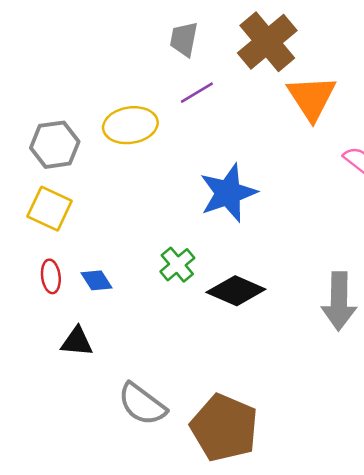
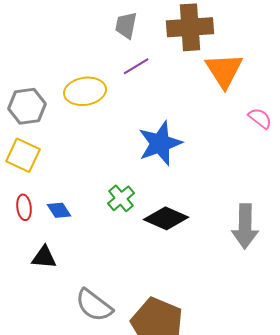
brown cross: (267, 42) -> (190, 27), turned 36

